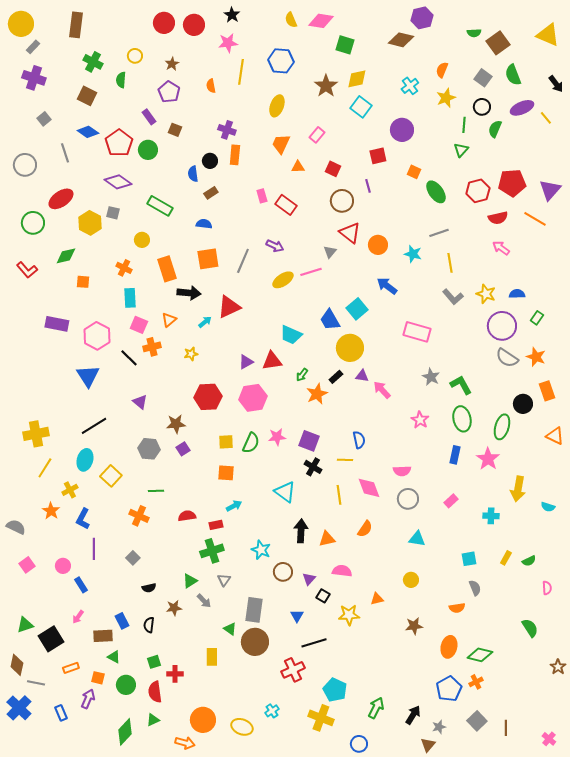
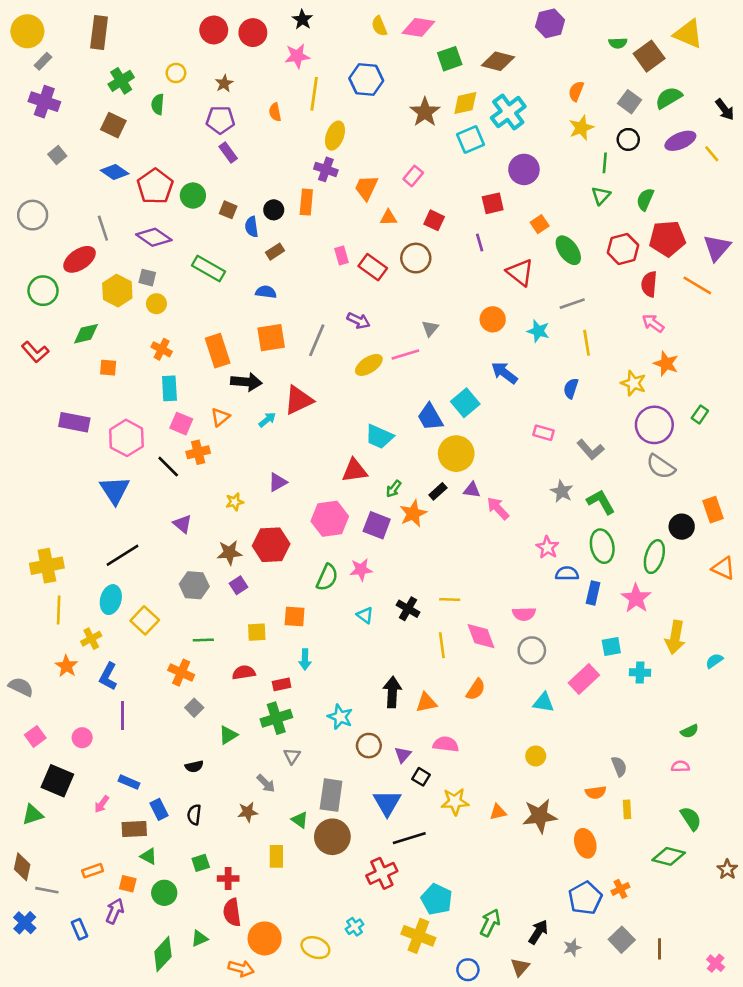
yellow triangle: (548, 35) -> (688, 34), moved
brown diamond: (401, 40) -> (498, 61), moved
green square: (345, 45) -> (450, 59), turned -36
green cross: (93, 62) -> (121, 81), turned 30
green semicircle: (513, 75) -> (669, 98), turned 80
cyan cross: (410, 86) -> (508, 112), moved, size x1.5
purple pentagon: (169, 92) -> (220, 120), turned -30
yellow ellipse: (277, 106) -> (335, 136), moved
cyan square: (361, 107) -> (471, 139), turned 30
purple rectangle: (149, 117) -> (228, 152), moved
green semicircle: (495, 129) -> (645, 199), moved
brown square: (175, 130) -> (228, 210), moved
purple cross: (227, 130) -> (326, 169), moved
gray line: (65, 153) -> (103, 228), moved
orange square: (414, 172) -> (540, 224), turned 32
brown circle: (342, 201) -> (416, 258), moved
red semicircle: (498, 218) -> (649, 284), turned 108
red triangle: (350, 233) -> (520, 272), moved
yellow circle: (142, 240) -> (156, 304), moved
blue semicircle: (517, 294) -> (571, 388), moved, turned -70
gray L-shape: (453, 297) -> (590, 450), moved
pink rectangle: (417, 332) -> (544, 433), size x0.6
yellow star: (191, 354) -> (235, 502), moved
orange star: (536, 357) -> (666, 364), moved
purple triangle: (246, 362) -> (278, 482), moved
red hexagon: (208, 397) -> (271, 545), moved
blue semicircle: (359, 440) -> (567, 573), moved, turned -78
purple square: (309, 441) -> (377, 525), moved
yellow square: (226, 442) -> (257, 632), moved
yellow line: (45, 468) -> (59, 610), turned -30
cyan triangle: (285, 492) -> (365, 615), moved, size x0.6
pink rectangle: (451, 501) -> (584, 679), moved, size x1.6
cyan arrow: (234, 506) -> (305, 660), turned 119
cyan semicircle: (548, 507) -> (714, 661), turned 128
gray square: (133, 558) -> (194, 708), moved
yellow rectangle: (506, 558) -> (627, 809), moved, turned -32
cyan square: (469, 559) -> (611, 646), moved
green triangle: (190, 581) -> (228, 735), moved
blue rectangle: (81, 585) -> (129, 782), moved, turned -35
pink semicircle: (547, 588) -> (680, 766), moved, turned -88
orange triangle: (377, 599) -> (498, 812), moved
brown star: (174, 608) -> (248, 812), moved
blue triangle: (297, 616) -> (387, 803), size x1.6
brown star: (414, 626) -> (540, 816), size x1.5
black square: (51, 639) -> (57, 781), moved, turned -35
orange ellipse: (449, 647) -> (585, 843), turned -30
green diamond: (480, 655) -> (669, 856), moved
red semicircle: (155, 692) -> (232, 912), moved
blue cross: (19, 708) -> (25, 923), size x0.7
brown triangle: (428, 745) -> (520, 967), moved

